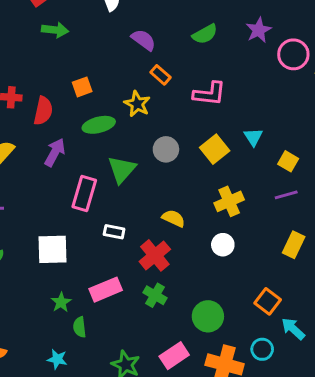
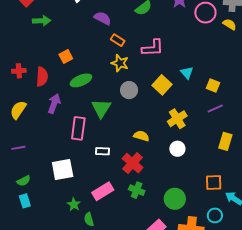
yellow star: (137, 104) -> (120, 63), moved
orange square: (268, 301) -> (214, 182), turned -30

